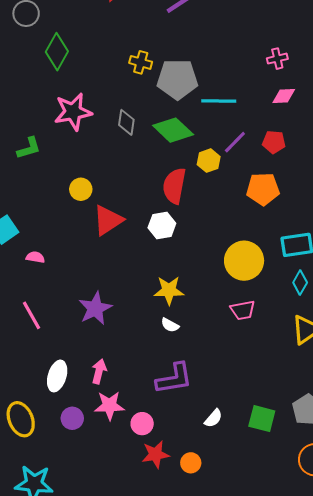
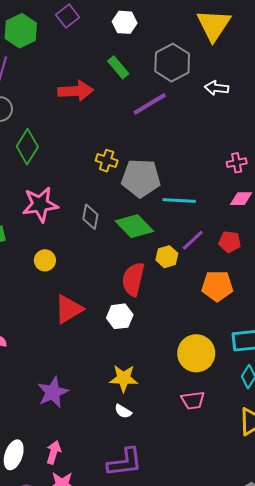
yellow circle: (81, 189) -> (45, 260), moved

